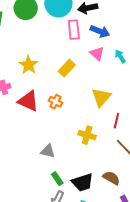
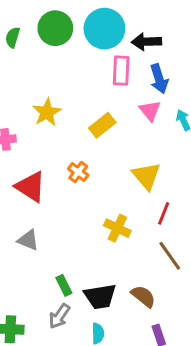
blue arrow: (100, 31) -> (159, 79), turned 42
yellow triangle: (101, 97) -> (146, 176), turned -30
red triangle: (28, 101) -> (31, 187), moved
gray triangle: (48, 151) -> (28, 240), moved

